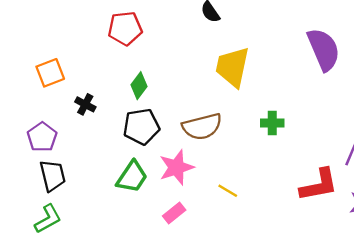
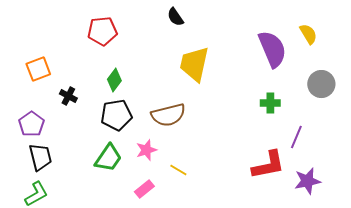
green cross: (272, 123) -> (270, 103), moved
pink star: (176, 167) -> (146, 150), size x0.7
yellow line: (228, 191) -> (178, 170), moved

